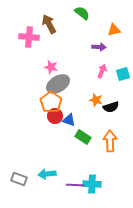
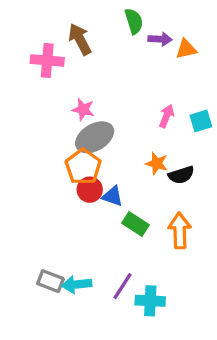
green semicircle: (82, 13) -> (134, 21), turned 35
purple arrow: (99, 47) -> (160, 39), moved
gray rectangle: (19, 179) -> (50, 281), moved
purple line: (75, 185) -> (122, 286), moved, turned -60

